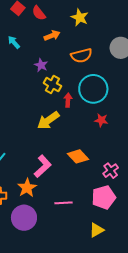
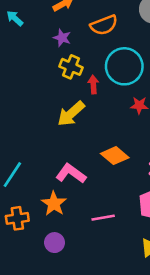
purple star: (41, 65) -> (62, 38), moved
pink L-shape: (43, 166) -> (71, 174), turned -95
purple circle: (24, 218) -> (55, 243), size x0.6

